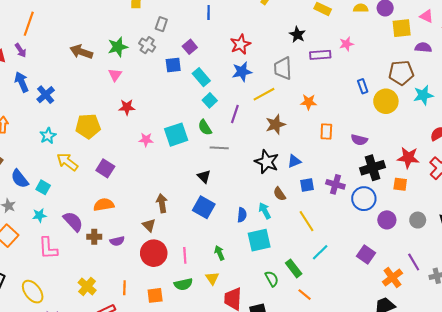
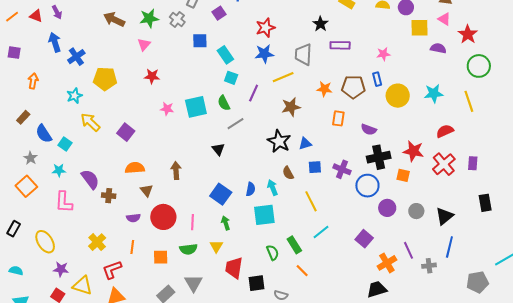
pink star: (346, 44) -> (383, 54), moved
purple square: (190, 47) -> (219, 13), moved
brown pentagon: (401, 73) -> (353, 87), moved
cyan square: (210, 100) -> (231, 78), turned -32
yellow pentagon: (88, 126) -> (105, 79), moved
gray line: (219, 148) -> (235, 124), turned -42
orange semicircle: (104, 205) -> (135, 168), moved
blue square: (204, 207) -> (221, 194), moved
brown triangle: (149, 225) -> (147, 190), moved
purple semicircle: (117, 241) -> (133, 218), moved

